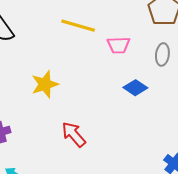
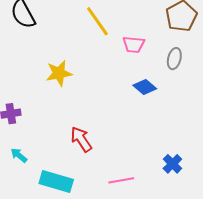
yellow line: (78, 26) -> (97, 21), turned 32
red arrow: (74, 134) -> (81, 139), moved

